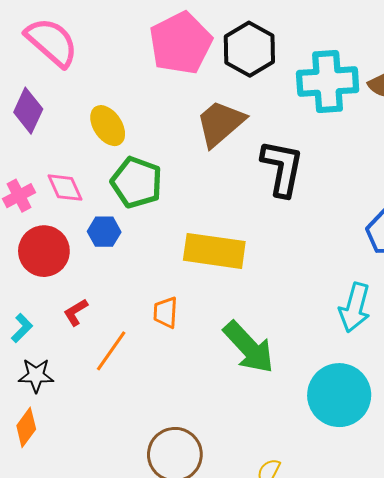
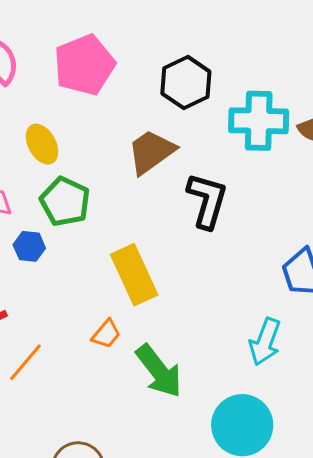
pink pentagon: (181, 43) -> (84, 65), moved
yellow rectangle: (214, 251) -> (134, 275), turned 52
orange trapezoid: (165, 312) -> (106, 334), moved, turned -148

